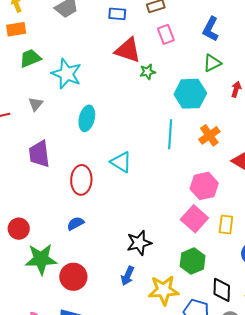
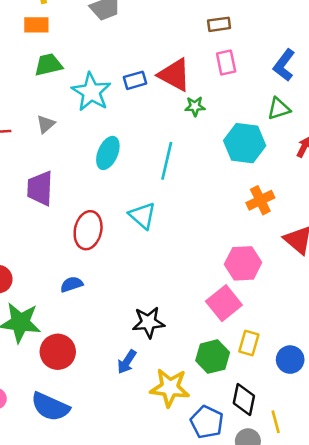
blue rectangle: (117, 14) -> (135, 80), moved, turned -30
cyan line: (170, 134) -> (167, 161), moved
yellow rectangle: (226, 224) -> (249, 343), moved

